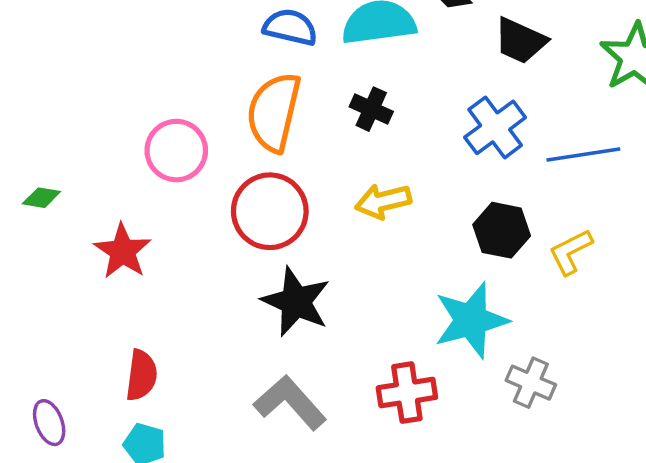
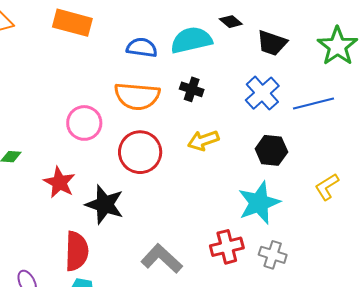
orange semicircle: (274, 112) -> (137, 96), turned -93
yellow L-shape: (571, 252) -> (327, 187), moved
black star: (296, 302) -> (105, 205), moved
red semicircle: (141, 375) -> (77, 251), size x1.4
gray cross: (531, 383) -> (273, 255), moved

